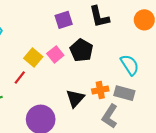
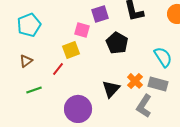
pink square: (55, 54) -> (82, 30), moved, turned -35
yellow square: (33, 58) -> (71, 50), turned 30
orange cross: (100, 90) -> (135, 81), turned -35

